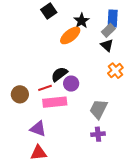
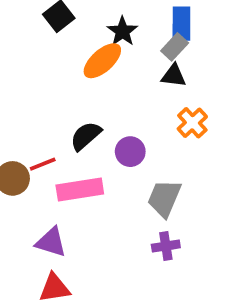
black triangle: (107, 45) -> (174, 76), turned -32
purple circle: (71, 84) -> (130, 152), moved
red line: (45, 88) -> (43, 164), moved

